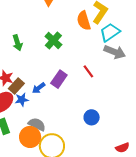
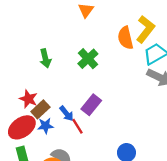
red line: (88, 71) -> (77, 126), moved
blue arrow: (39, 88) -> (67, 114), turned -96

